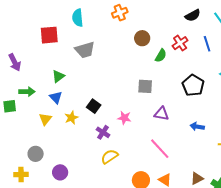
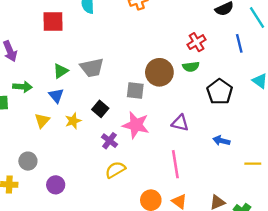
brown circle: (142, 38) -> (159, 72), moved, size x1.5
red cross: (180, 43) -> (197, 42), moved
gray trapezoid: (85, 50) -> (92, 68), moved
green semicircle: (161, 56) -> (191, 67), moved, turned 48
gray square: (145, 86) -> (135, 90), moved
pink star: (124, 118) -> (136, 125), size x1.6
pink line: (160, 149) -> (175, 164), turned 30

